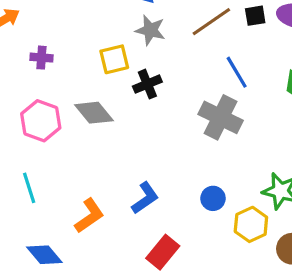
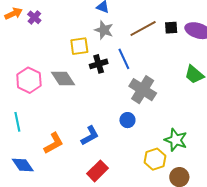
purple cross: (41, 58) -> (34, 17), moved, turned 32
blue line: (237, 72) -> (124, 59), moved
blue circle: (213, 198) -> (127, 120), moved

